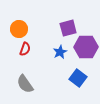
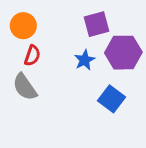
gray semicircle: (25, 84) -> (25, 87), moved

